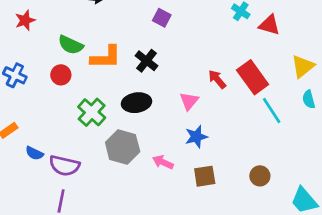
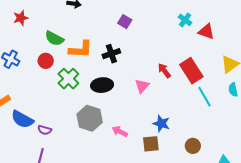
black cross: (147, 61) -> (111, 54), turned 30
green cross: (92, 112) -> (68, 79), moved
blue star: (196, 137) -> (161, 123), moved, turned 30
blue semicircle: (34, 153) -> (22, 119), size x1.6
purple semicircle: (64, 166) -> (45, 130), size x0.6

